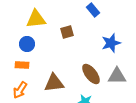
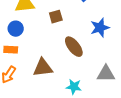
brown ellipse: (91, 74) -> (74, 47), moved
gray triangle: (117, 76) -> (106, 74), moved

